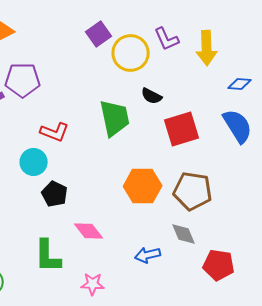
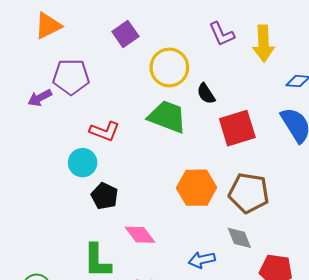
purple square: (99, 34) -> (125, 34), moved
yellow circle: (131, 53) -> (169, 67), moved
black semicircle: (152, 96) -> (206, 94), turned 30
green trapezoid: (115, 118) -> (167, 117), turned -57

